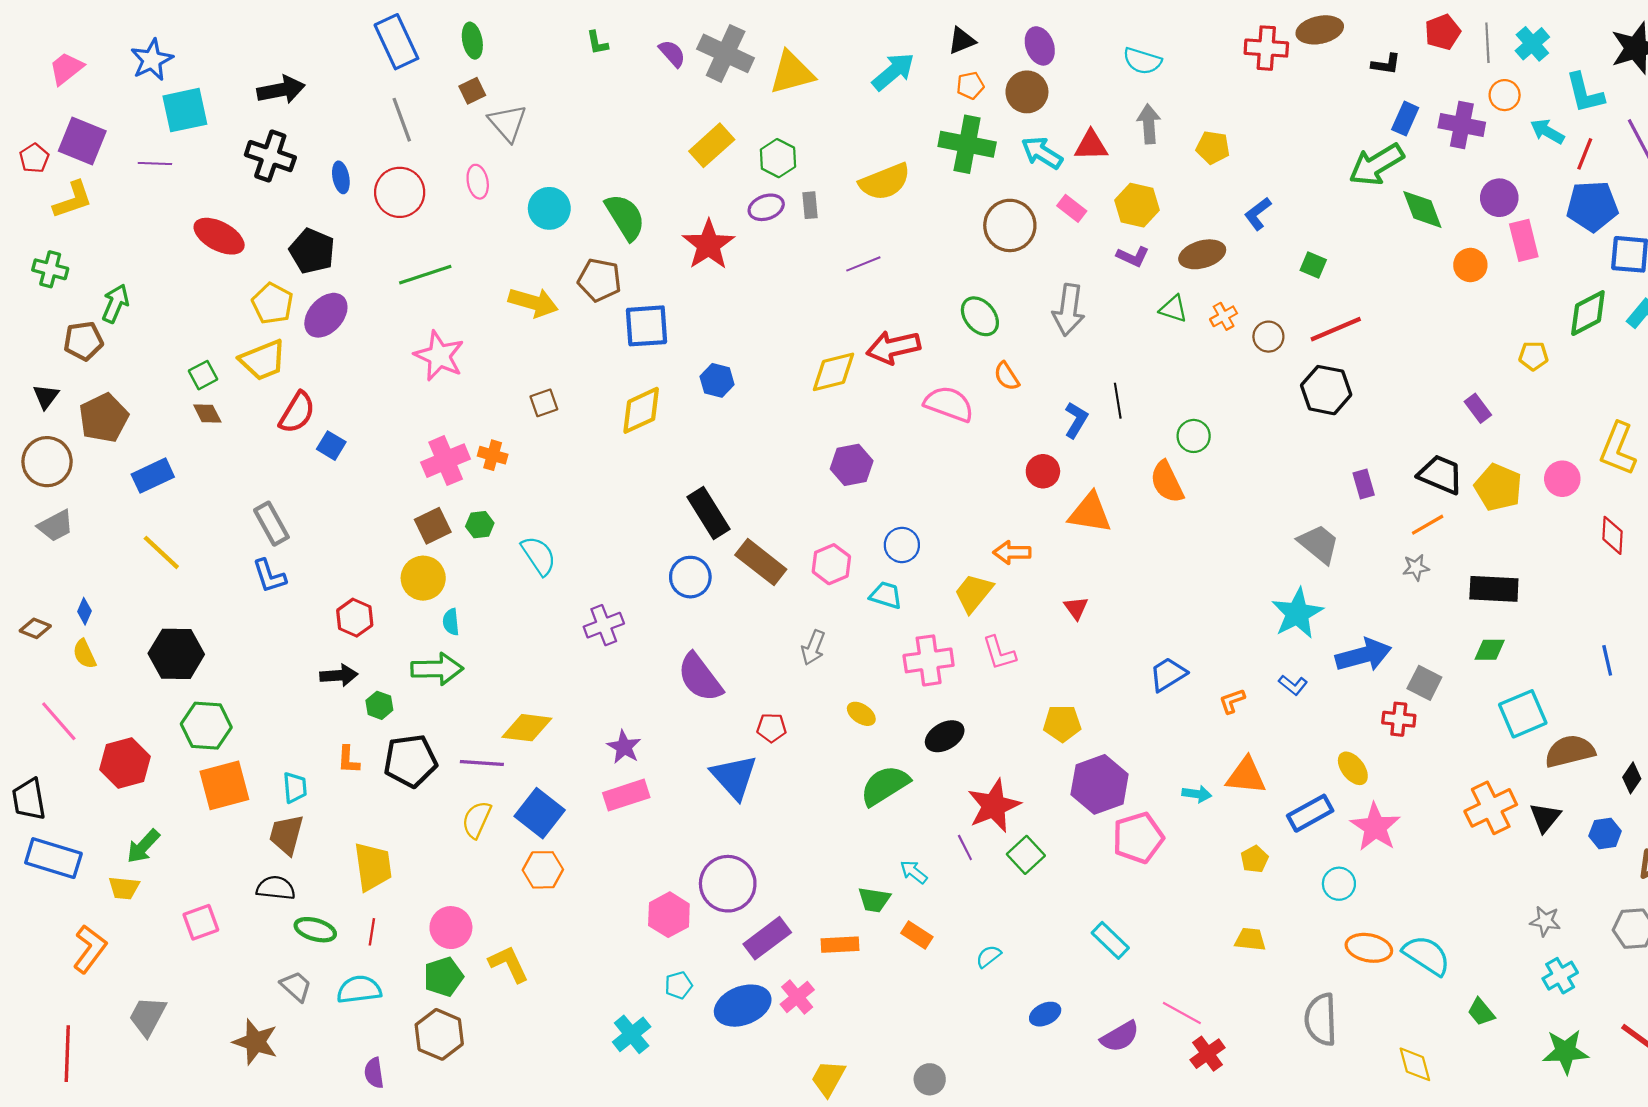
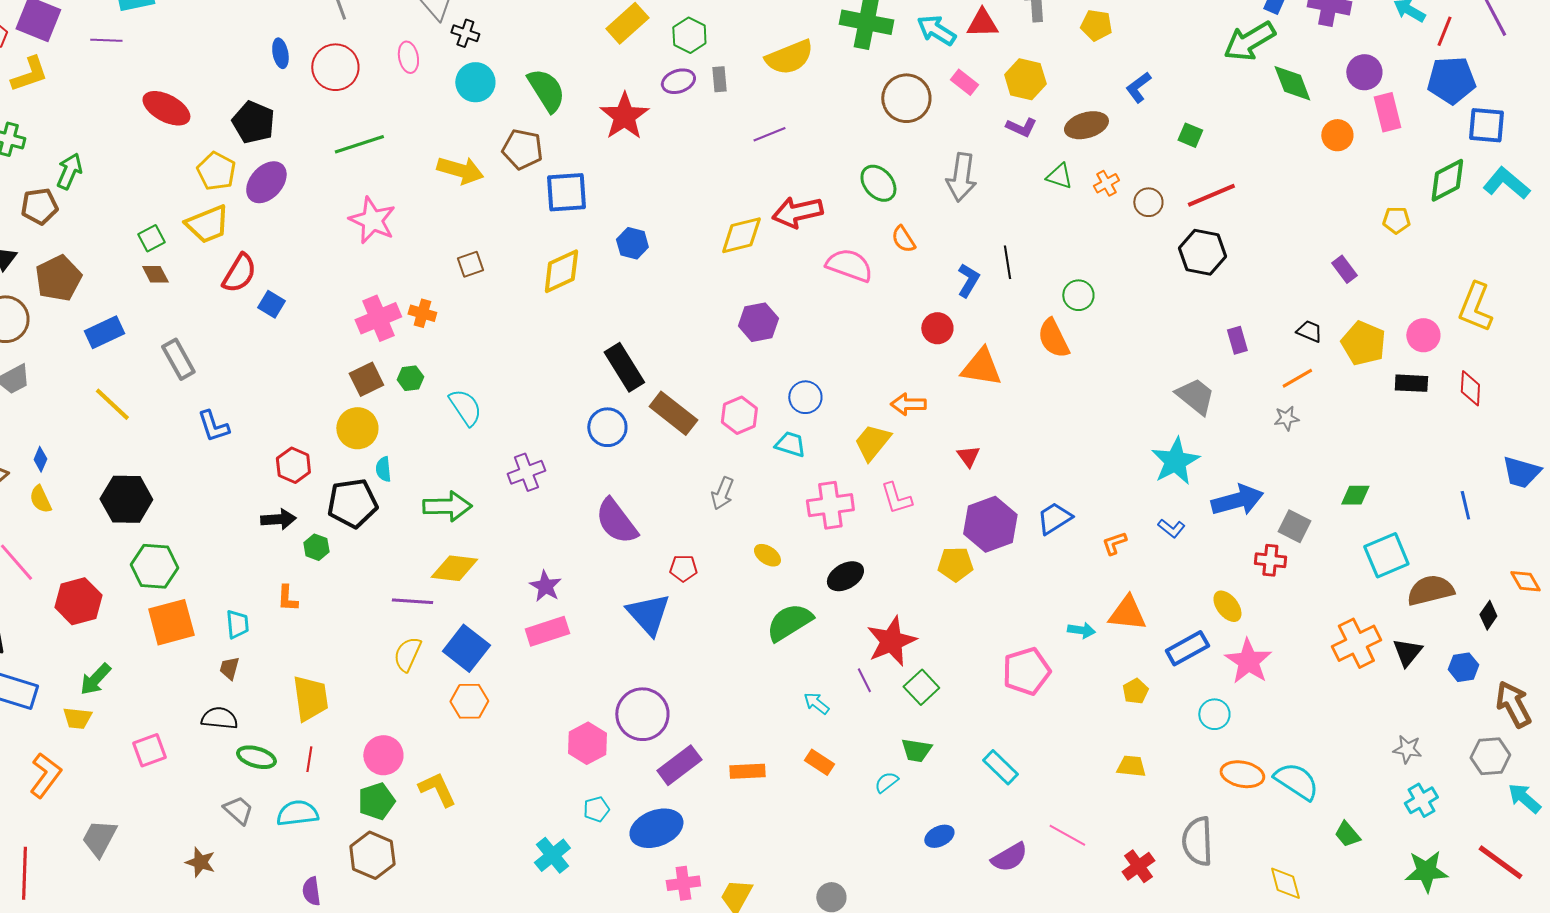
black cross: (270, 156) -> (465, 33), moved, size x0.6
black trapezoid: (1440, 474) -> (1309, 331), size x0.6
gray rectangle: (271, 524) -> (178, 359), moved
black rectangle: (1494, 589) -> (1411, 383), moved, size x0.7
green arrow: (437, 669) -> (447, 506), moved
black pentagon: (410, 761) -> (352, 503), moved
purple hexagon: (1100, 784) -> (990, 524), moved
brown trapezoid: (286, 835) -> (229, 668), size x0.6
green trapezoid: (874, 900) -> (916, 750), moved
pink cross: (797, 997) -> (683, 883), moved, turned 32
brown star: (255, 1042) -> (200, 862), size x0.7
red cross: (1208, 1054) -> (1138, 866), moved

